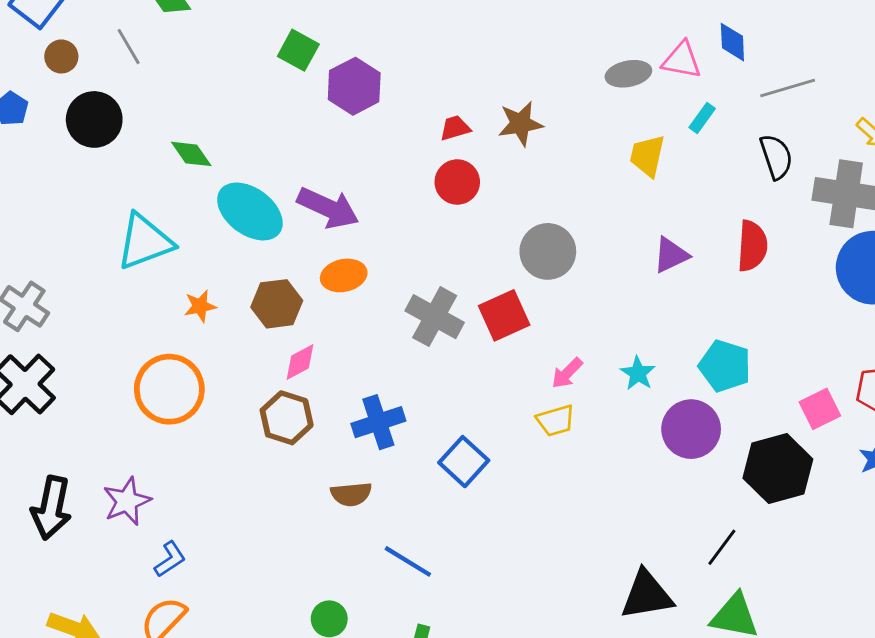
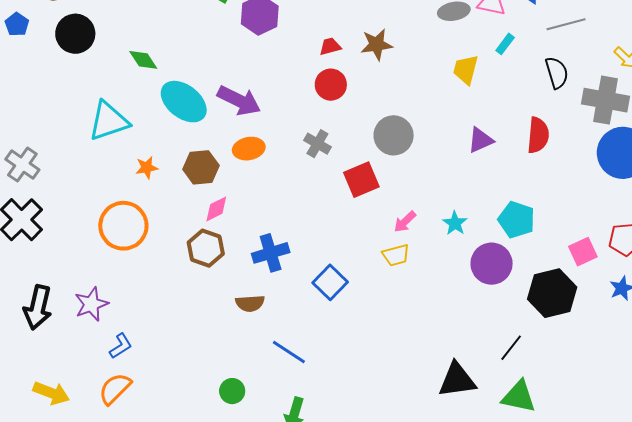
gray cross: (435, 317) -> (317, 144), moved, size x0.7

